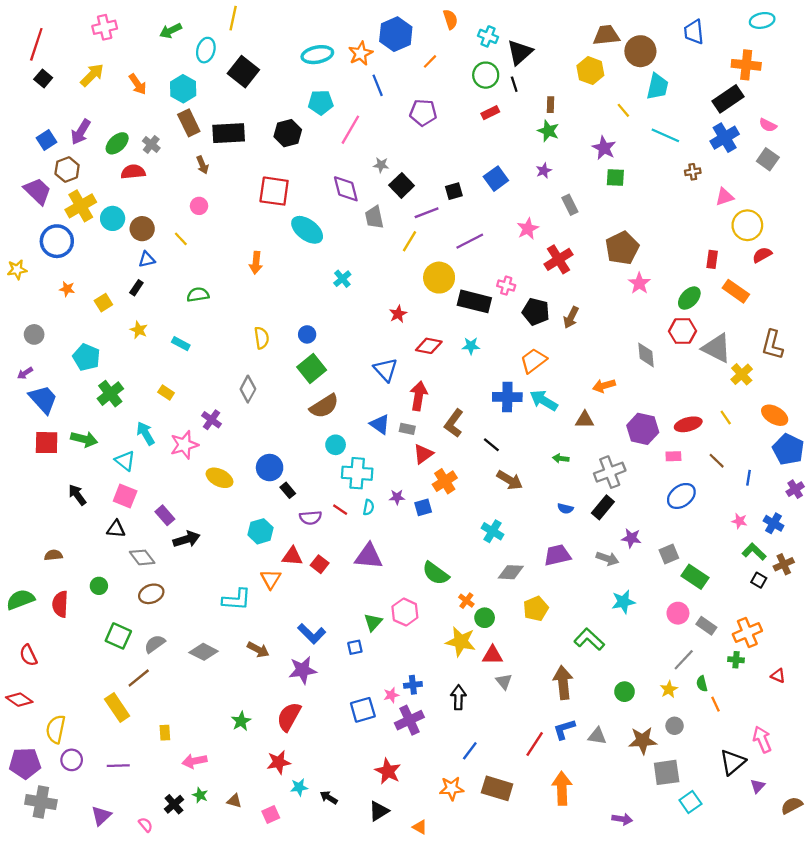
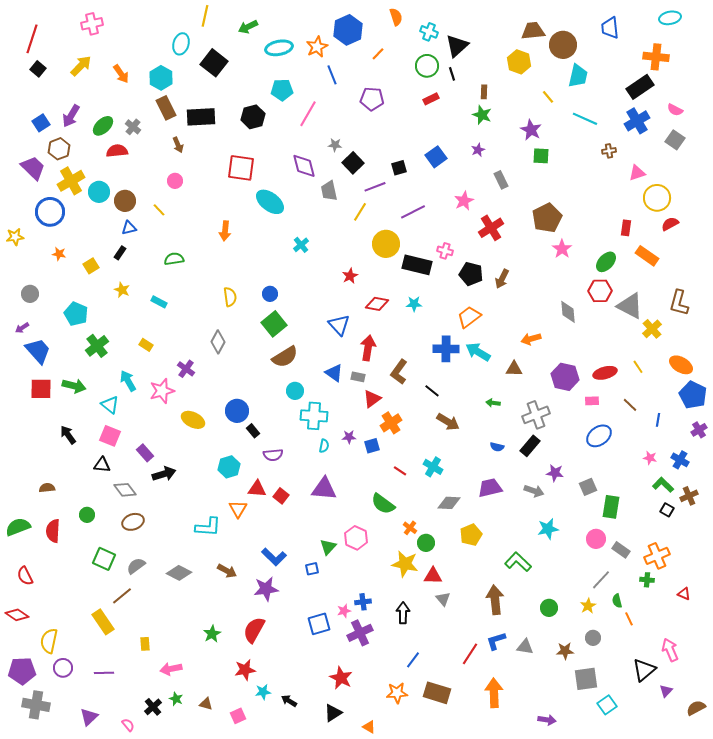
green arrow: (171, 31) -> (248, 27), moved
red line: (340, 510) -> (400, 471), moved
green rectangle: (695, 577) -> (611, 507), turned 65
brown star: (643, 741) -> (565, 651), size x0.7

